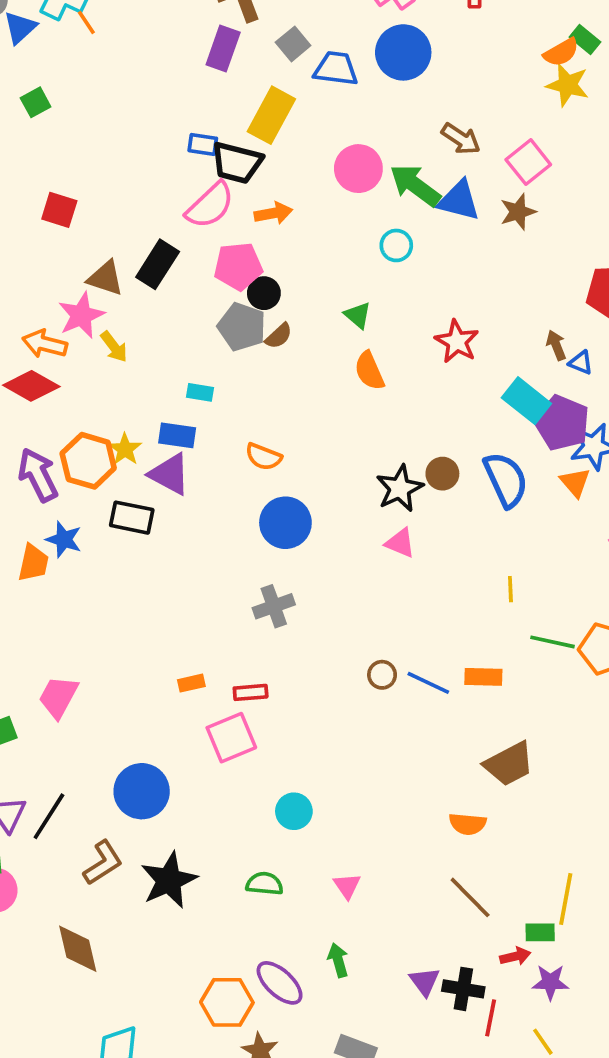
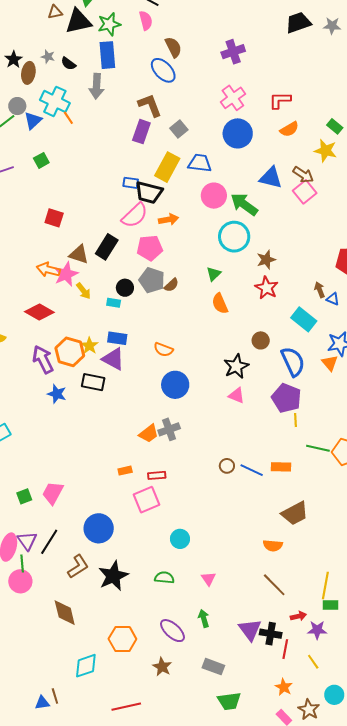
orange semicircle: (561, 52) -> (289, 129), moved
blue trapezoid: (336, 69) -> (200, 163), moved
brown arrow: (461, 139) -> (303, 175), moved
blue triangle: (459, 201) -> (271, 178), moved
brown star: (518, 212) -> (266, 260), moved
cyan circle: (396, 245) -> (234, 237), size x1.8
black circle: (264, 293) -> (125, 288), moved
green triangle: (358, 315) -> (214, 274), turned 35
orange arrow: (45, 344) -> (48, 270), moved
cyan rectangle: (200, 392) -> (114, 303), moved
purple pentagon: (562, 423) -> (286, 398), moved
brown circle: (442, 474) -> (261, 340), moved
orange trapezoid: (33, 563) -> (149, 434), moved, turned 40
pink trapezoid: (58, 697) -> (53, 493), moved
green rectangle: (540, 932) -> (331, 605), moved
purple triangle: (424, 982) -> (250, 630), size x1.4
orange hexagon: (227, 1002) -> (122, 639), moved

